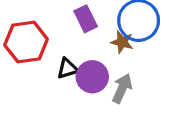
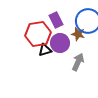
red hexagon: (26, 42) -> (38, 34), moved
purple circle: (92, 77) -> (60, 43), moved

